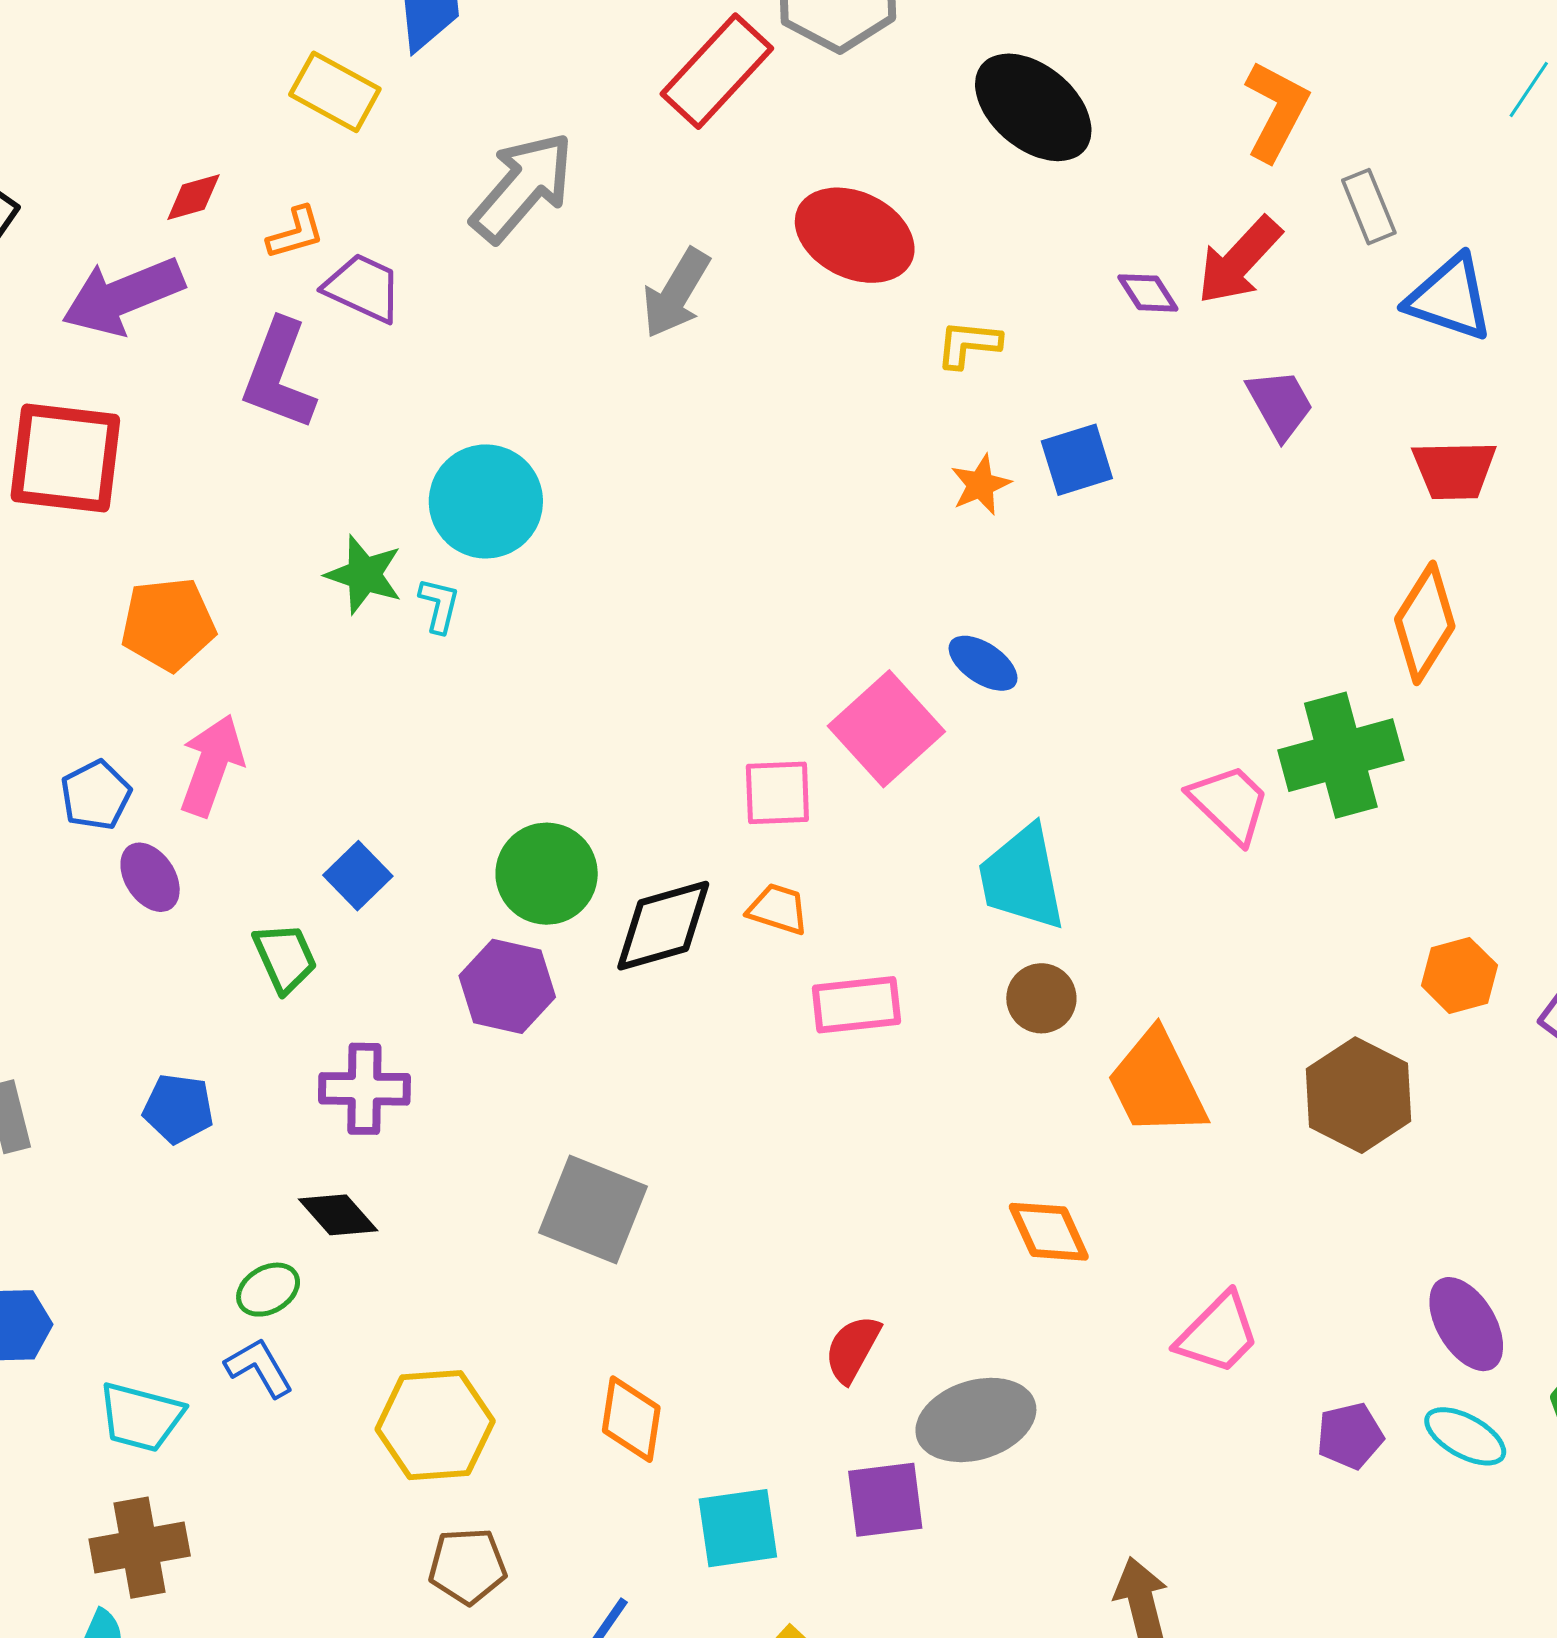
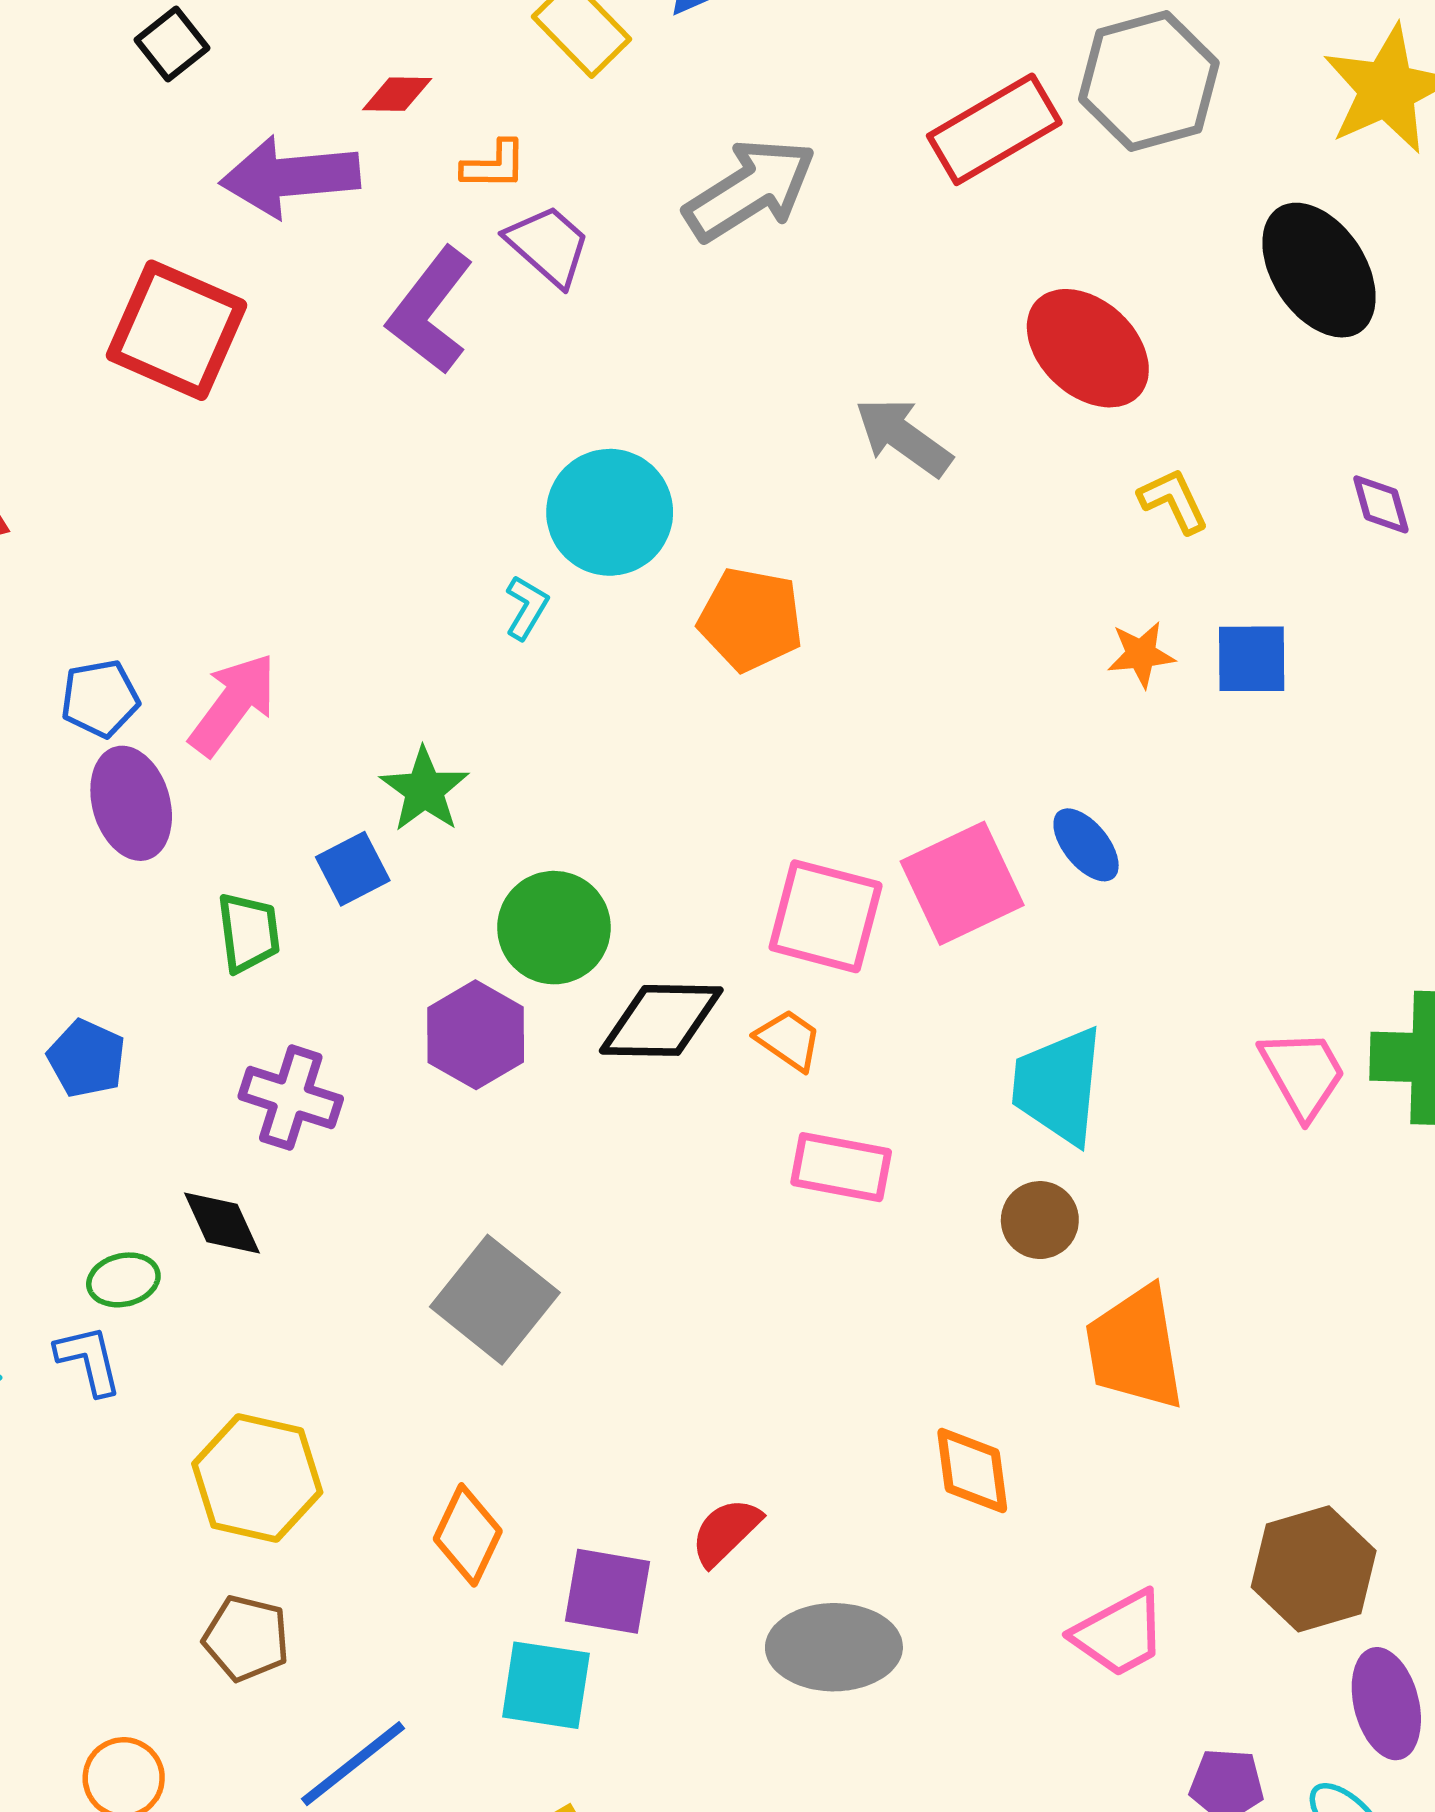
gray arrow: (676, 293) -> (903, 437), moved, turned 78
yellow L-shape: (968, 344) -> (1174, 501), turned 42
green star: (364, 575) -> (424, 790), moved
orange pentagon: (168, 624) -> (751, 619), moved
pink square: (777, 793) -> (826, 916), size x1.4
purple ellipse: (150, 877) -> (131, 803), size x1.4
brown hexagon: (1358, 1095) -> (1314, 1569), moved
purple square: (885, 1500) -> (608, 1591), moved

